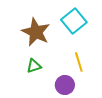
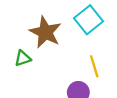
green triangle: (34, 66) -> (23, 58), moved

